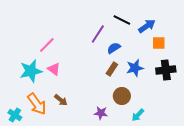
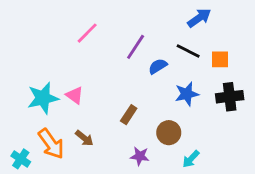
black line: (122, 20) -> (188, 51), moved
blue arrow: (147, 26) -> (199, 18), moved
pink line: (47, 45) -> (87, 33), moved
brown rectangle: (112, 69) -> (129, 115), moved

